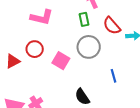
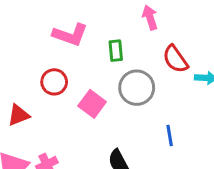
green rectangle: (84, 19) -> (116, 51), moved
red triangle: (13, 61) -> (18, 115), moved

